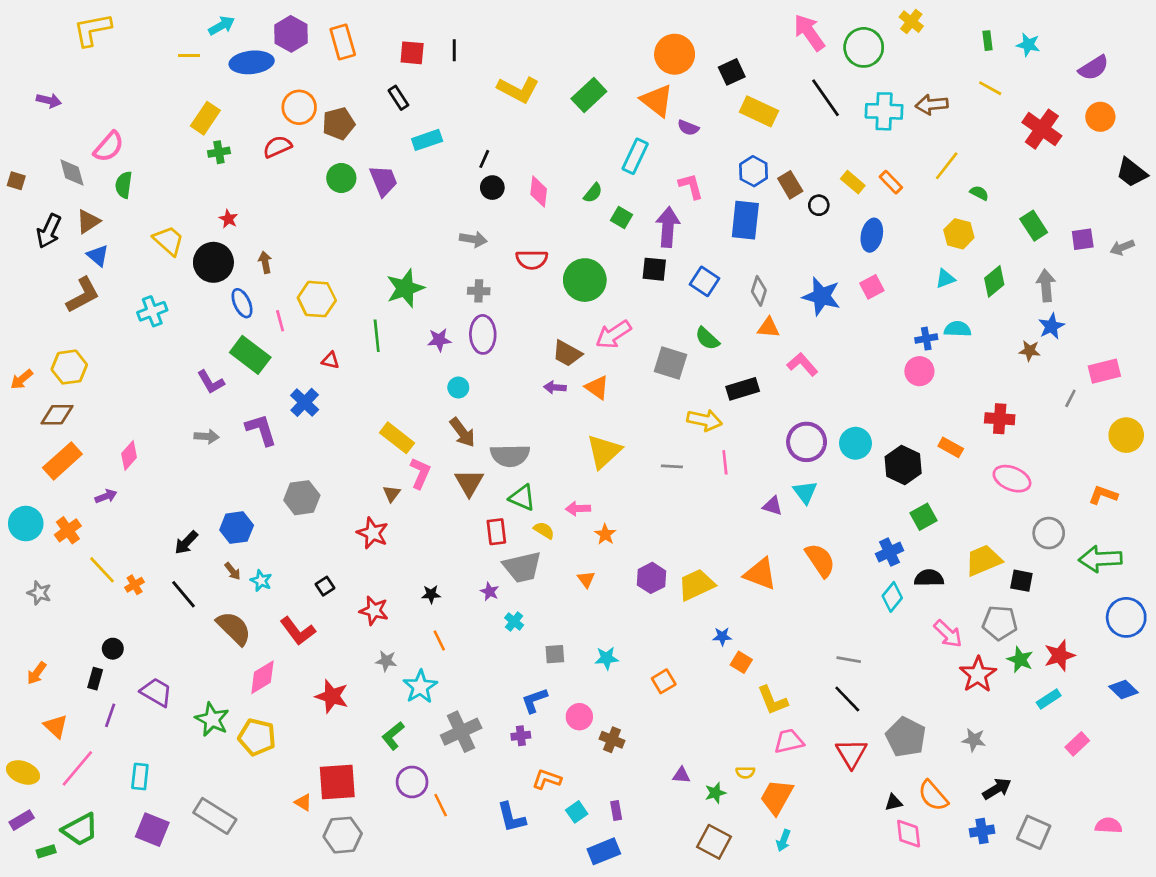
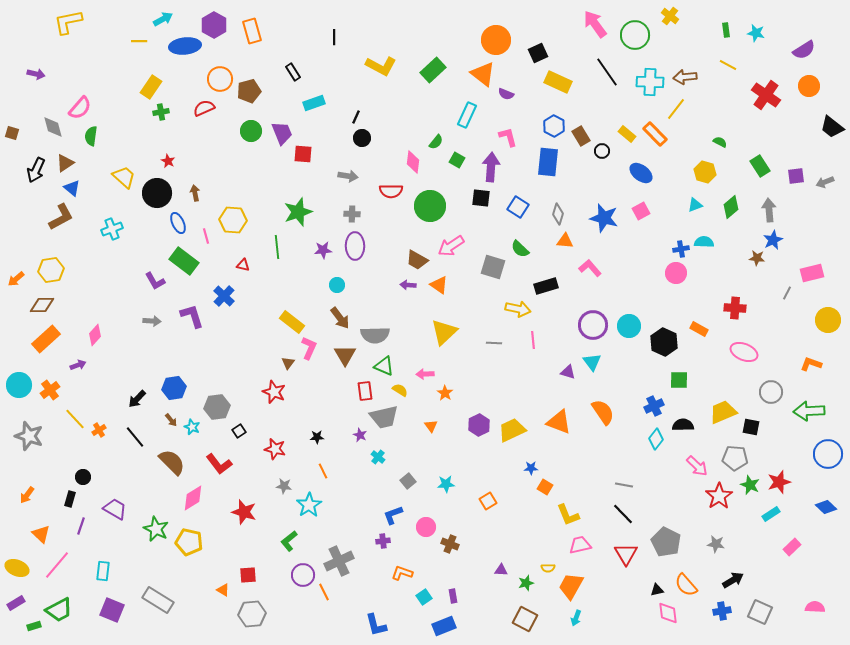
red square: (412, 53) -> (303, 154), moved
yellow line: (947, 166) -> (676, 109), moved
orange rectangle: (891, 182) -> (655, 134), size x1.4
pink diamond: (539, 192) -> (413, 162), moved
blue ellipse: (872, 235) -> (641, 173), turned -65
gray hexagon: (302, 498) -> (217, 407), moved
green square: (924, 517) -> (679, 380), turned 30
gray star: (39, 593) -> (29, 436), size x1.6
gray square: (555, 654) -> (408, 481), turned -35
gray cross: (461, 732) -> (339, 561), moved
red square: (337, 782) -> (248, 575), size x0.6
blue L-shape: (511, 817) -> (376, 625), moved

